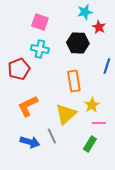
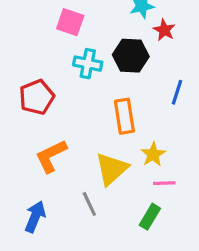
cyan cross: (40, 49) -> (88, 64), moved
blue arrow: (30, 142) -> (35, 217), moved, turned -84

